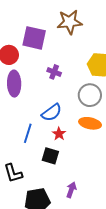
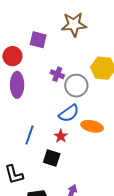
purple square: (34, 38) -> (38, 40), size x0.7
gray circle: (90, 95) -> (76, 86), moved
blue semicircle: (52, 113) -> (69, 113), moved

